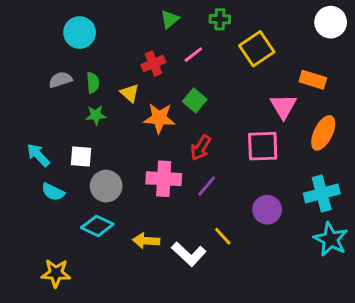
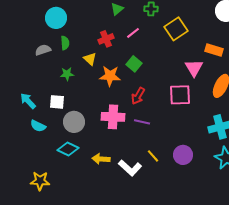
green semicircle: (93, 83) -> (65, 43), moved
purple line: (207, 186) -> (142, 122), turned 63
purple circle: (267, 210) -> (183, 155), moved

